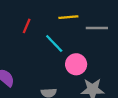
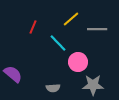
yellow line: (68, 17) -> (71, 19), turned -36

